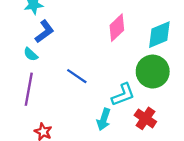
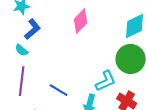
pink diamond: (117, 28) -> (80, 21), moved
blue line: (77, 76) -> (59, 90), moved

